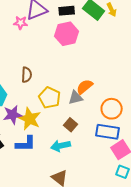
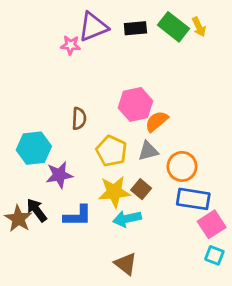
pink hexagon: (67, 34) -> (135, 104), moved
orange semicircle: (85, 87) -> (157, 121), moved
orange circle: (112, 109) -> (182, 166), moved
yellow star: (30, 119) -> (114, 192), moved, turned -30

